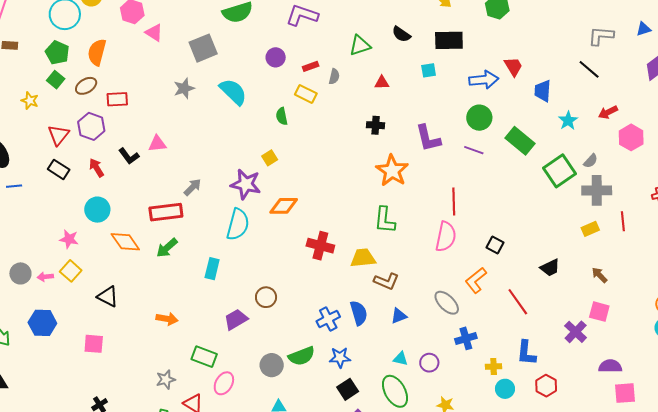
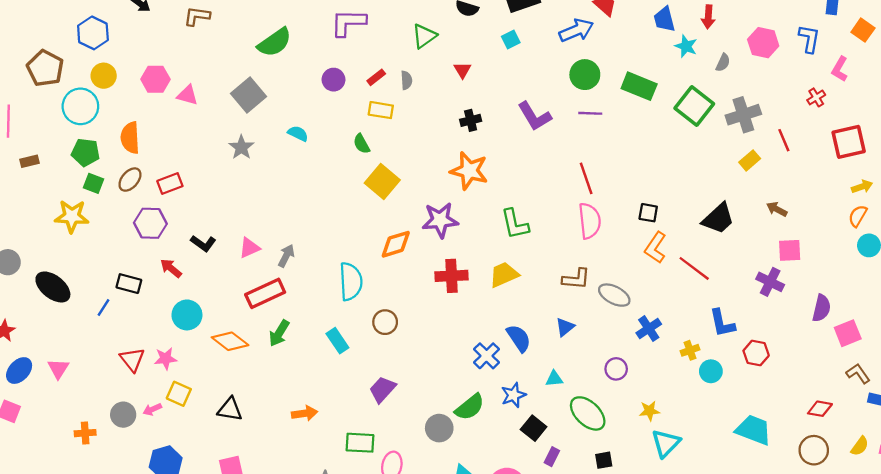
red triangle: (382, 83) -> (462, 70), turned -42
blue trapezoid: (543, 91) -> (664, 19), moved
cyan semicircle: (233, 92) -> (298, 134), size x0.6
yellow star: (30, 101) -> (72, 216), size x1.6
red arrow: (608, 112) -> (708, 17), moved, turned -42
red triangle: (58, 135) -> (132, 360), moved
pink triangle: (157, 144) -> (249, 248), moved
yellow square: (270, 158) -> (382, 182), moved, size x1.8
gray semicircle: (591, 161) -> (723, 63), moved
orange star: (392, 171) -> (469, 171), moved
purple star: (246, 184) -> (440, 220), moved
blue line: (14, 186) -> (104, 307), moved, turned -35
black trapezoid: (550, 268) -> (718, 219), size x1.4
cyan rectangle: (212, 269) -> (337, 341), turned -30
orange L-shape: (476, 280) -> (655, 248), moved
brown L-shape: (386, 281) -> (576, 279), moved
brown circle: (266, 297) -> (385, 322), moved
cyan triangle: (401, 359) -> (554, 379), moved
purple semicircle: (610, 366) -> (822, 308), turned 120

